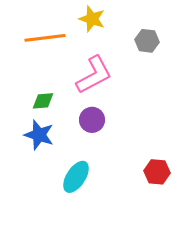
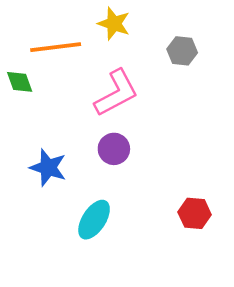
green diamond: (43, 101) -> (20, 82), moved, turned 75

